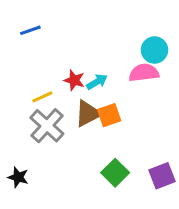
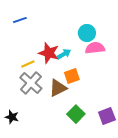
cyan circle: (154, 50) -> (87, 33), moved
red star: (74, 80) -> (49, 53), size x1.5
brown triangle: (88, 114) -> (58, 88), moved

